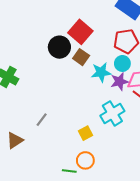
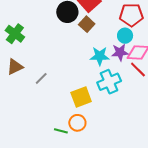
cyan star: (101, 72) -> (100, 56), moved
yellow square: (86, 133) -> (81, 97), size x1.5
brown triangle: (15, 140) -> (15, 67), moved

